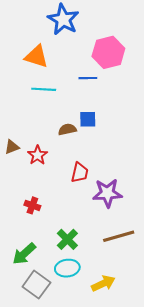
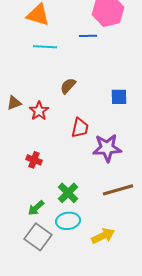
blue square: (88, 119) -> (119, 97), moved
brown semicircle: (67, 129) -> (68, 86), turned -36
green arrow: (24, 254) -> (36, 208), moved, size x0.7

